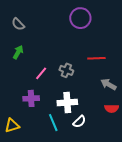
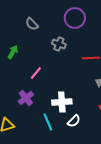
gray semicircle: (18, 24) -> (32, 24), moved
gray cross: (66, 70) -> (59, 44), moved
purple cross: (31, 98) -> (26, 98), turned -35

